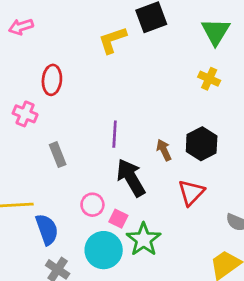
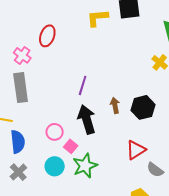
gray rectangle: (58, 155) -> (21, 88), moved, size x1.6
red triangle: (191, 193) -> (136, 150), moved
cyan circle: (104, 250) -> (55, 166), size x0.7

